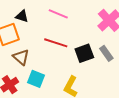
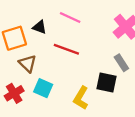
black triangle: (22, 16) -> (40, 27), moved
black square: (84, 53) -> (107, 82), moved, turned 30

